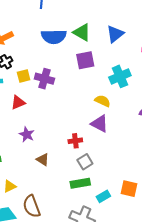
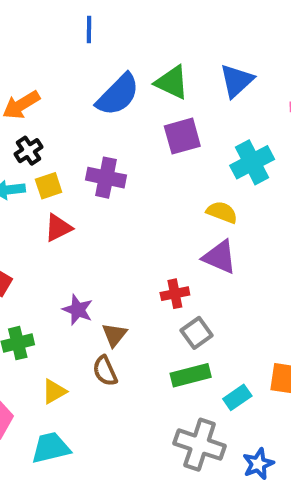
blue semicircle: (54, 37) -> (118, 95), turned -40
yellow square: (24, 76) -> (49, 186), moved
purple star: (27, 134) -> (78, 310), moved
brown triangle: (43, 160) -> (114, 335), turned 40
brown semicircle: (32, 206) -> (105, 371), moved, size x0.7

